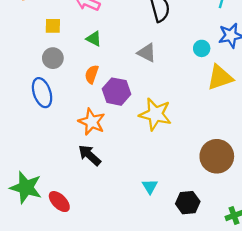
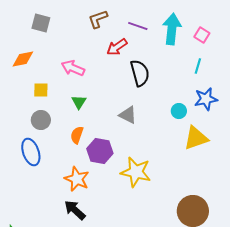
green triangle: (94, 39) -> (79, 102), turned 35

